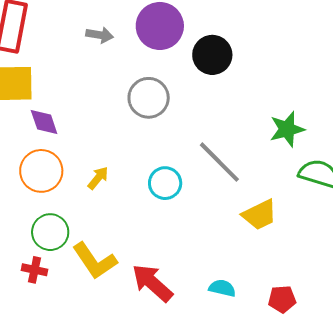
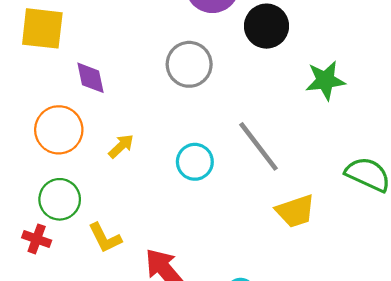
purple diamond: (44, 122) -> (90, 78), moved
green star: (287, 129) -> (325, 80), moved
yellow L-shape: (95, 261) -> (105, 238), size x0.7

